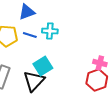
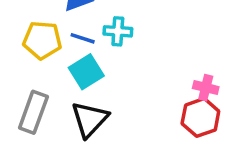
cyan square: (43, 66) -> (86, 72), moved

